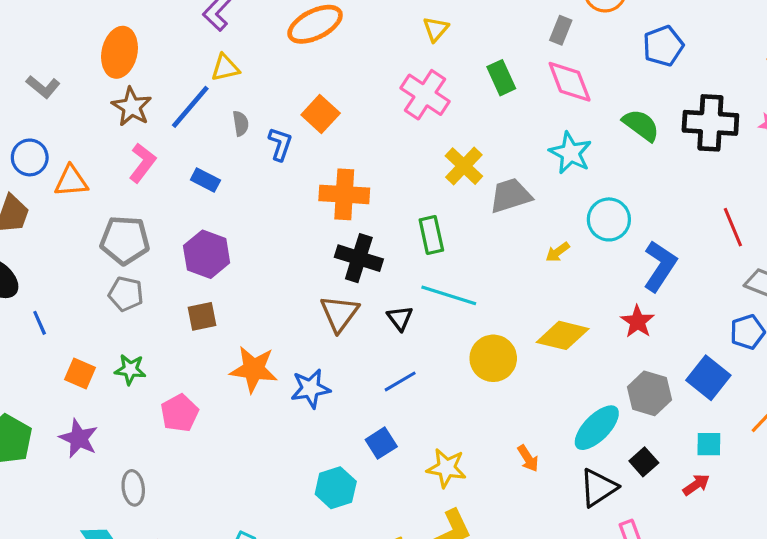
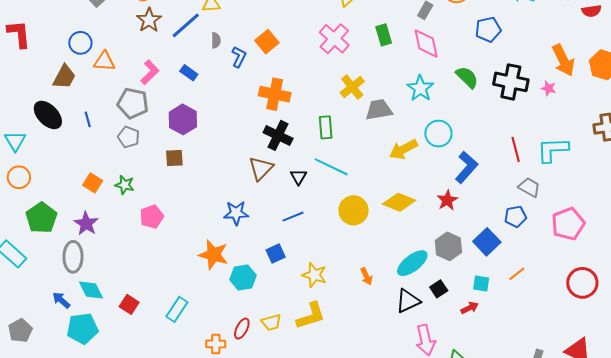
pink L-shape: (142, 163) -> (150, 72), moved
yellow arrow: (558, 252) -> (403, 149), size x1.8
blue line: (40, 323) -> (88, 119), moved
orange star: (254, 369) -> (213, 255), moved
gray ellipse: (133, 488) -> (73, 257), moved, size x1.4

